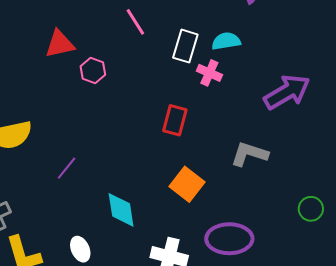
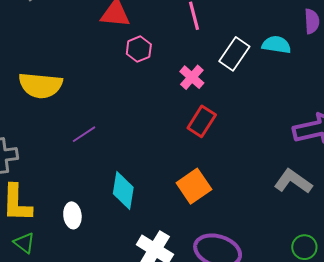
cyan semicircle: (226, 41) -> (276, 45), moved
pink cross: (209, 73) -> (192, 77), moved
gray L-shape: (249, 154) -> (293, 181), moved

